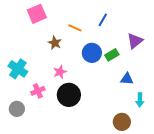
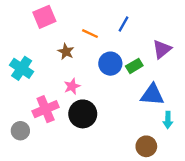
cyan cross: (18, 69) -> (22, 68), moved
blue triangle: (127, 79) -> (152, 95), size x1.5
pink cross: (38, 91) -> (46, 109), size x1.5

